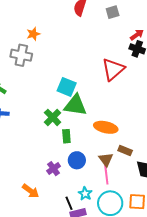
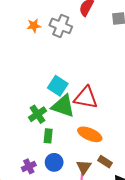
gray cross: (21, 55) -> (61, 26), moved
red triangle: (113, 69) -> (86, 98), moved, turned 40

